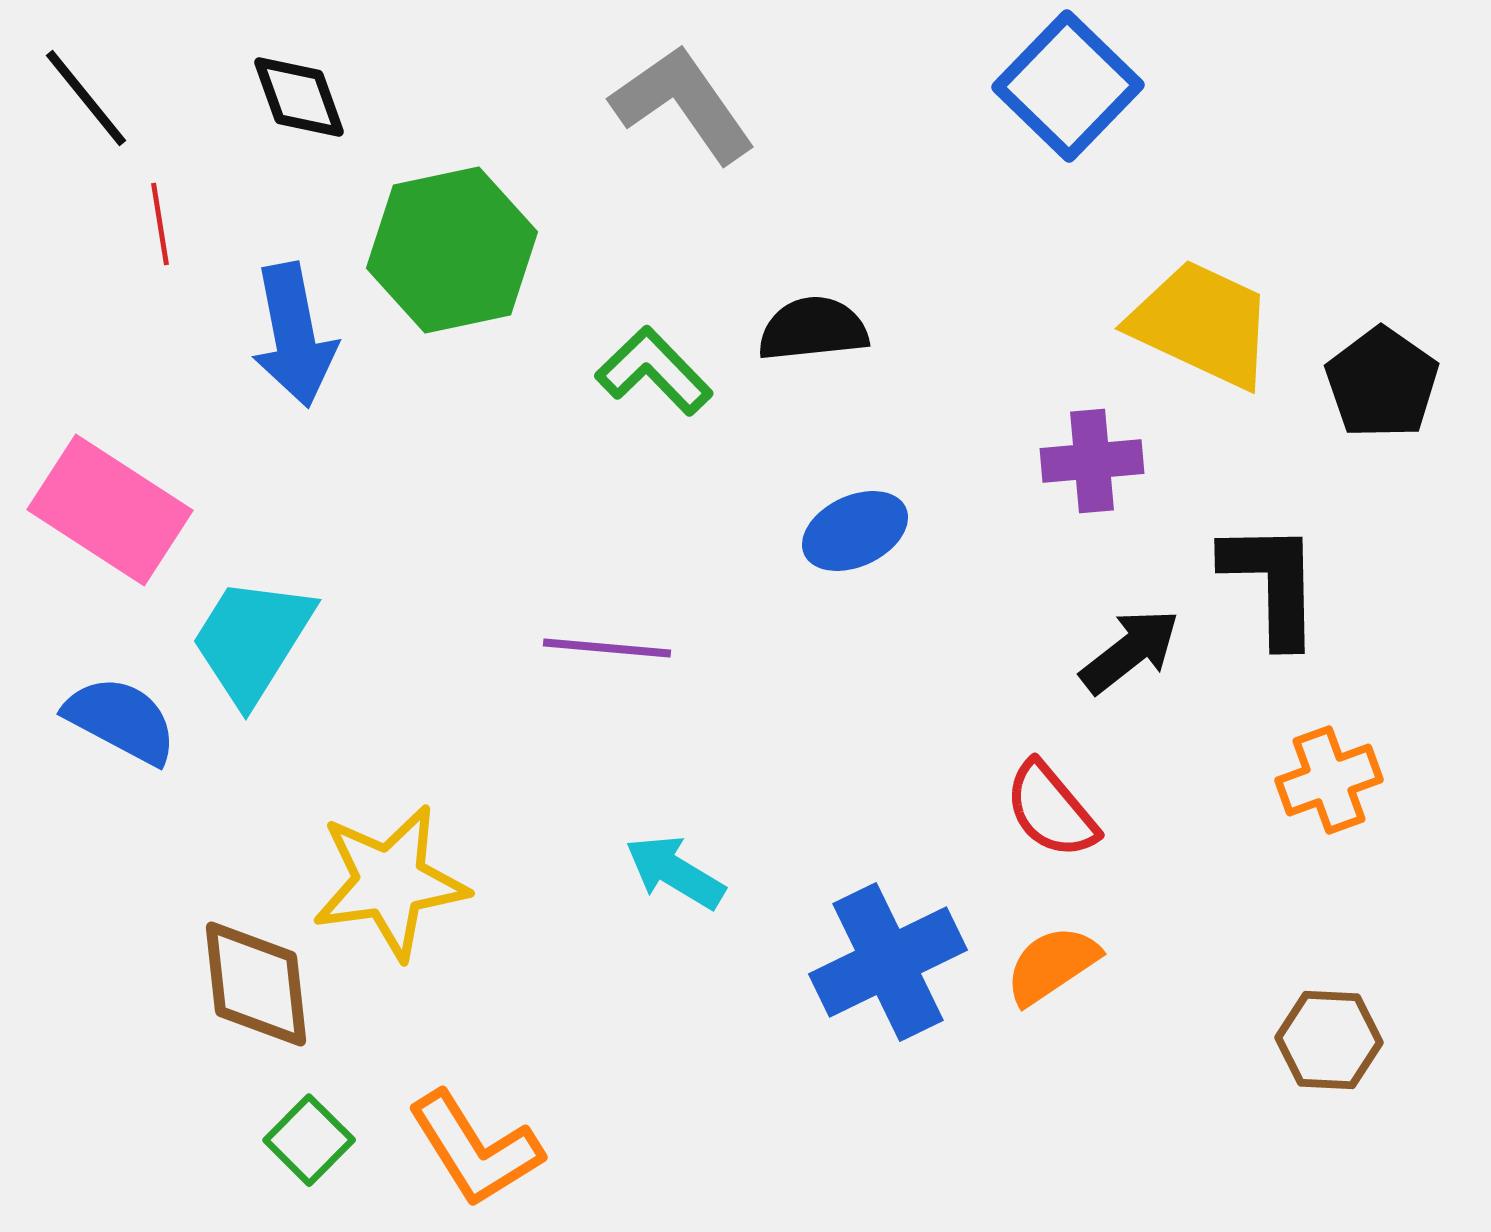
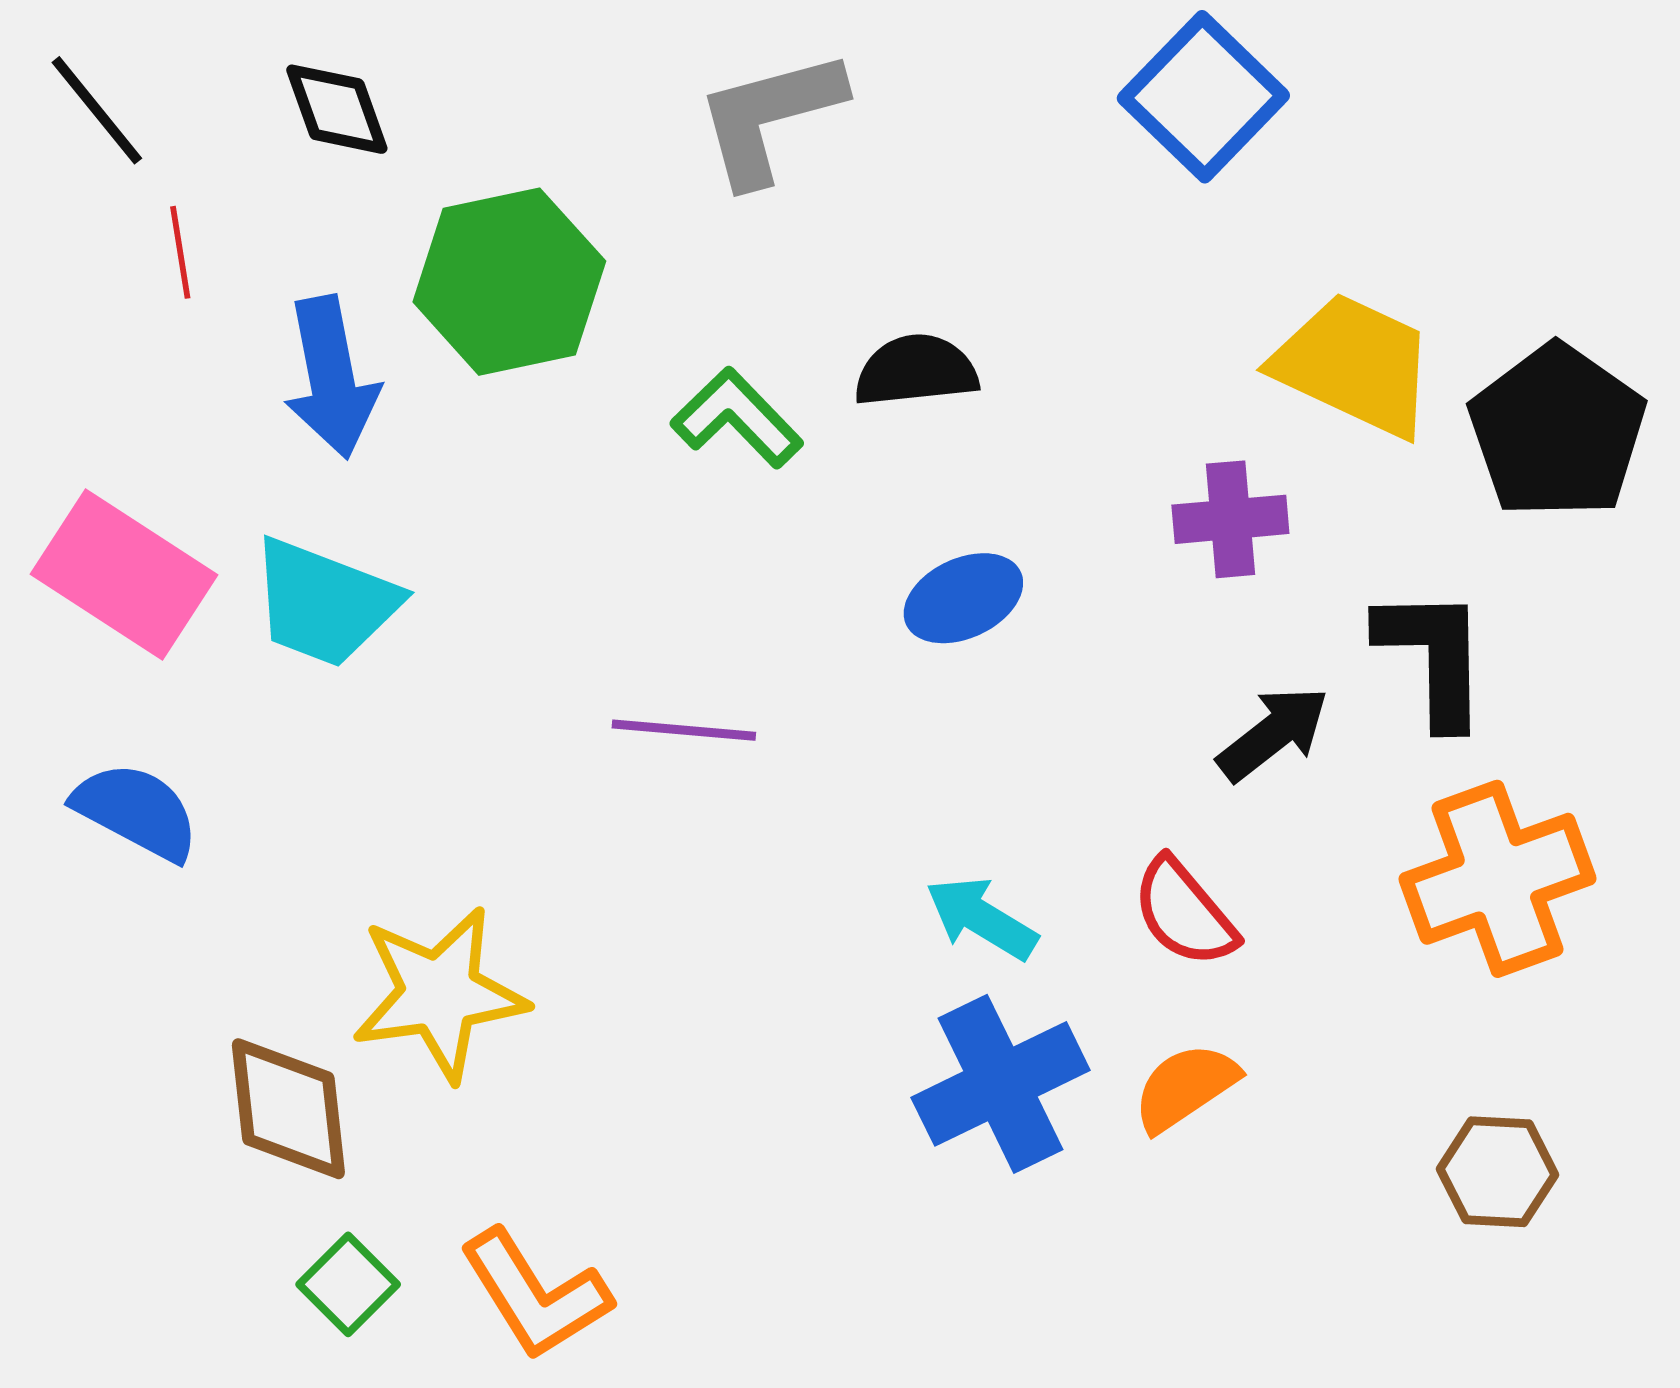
gray L-shape: (683, 104) -> (770, 117), turned -70
black pentagon: (1382, 383) -> (1557, 431), size x1.4
cyan trapezoid: (252, 640) -> (324, 603), moved, turned -101
orange cross: (1329, 780) -> (1497, 879), size x1.6
cyan arrow: (675, 872) -> (981, 918), moved

